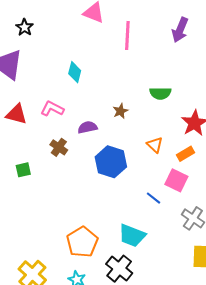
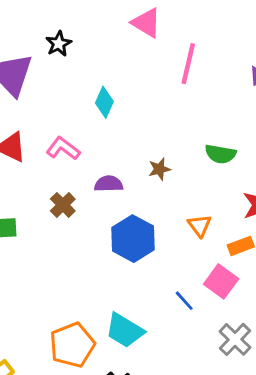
black star: (25, 27) -> (59, 44), moved
cyan trapezoid: (132, 236) -> (125, 330), moved

